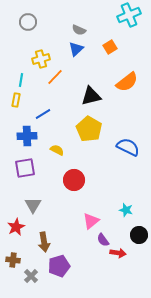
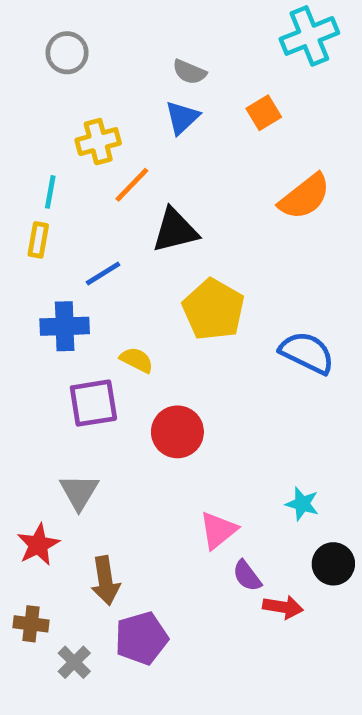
black triangle: (91, 96) -> (175, 230), moved
purple square: (25, 168) -> (93, 403), moved

